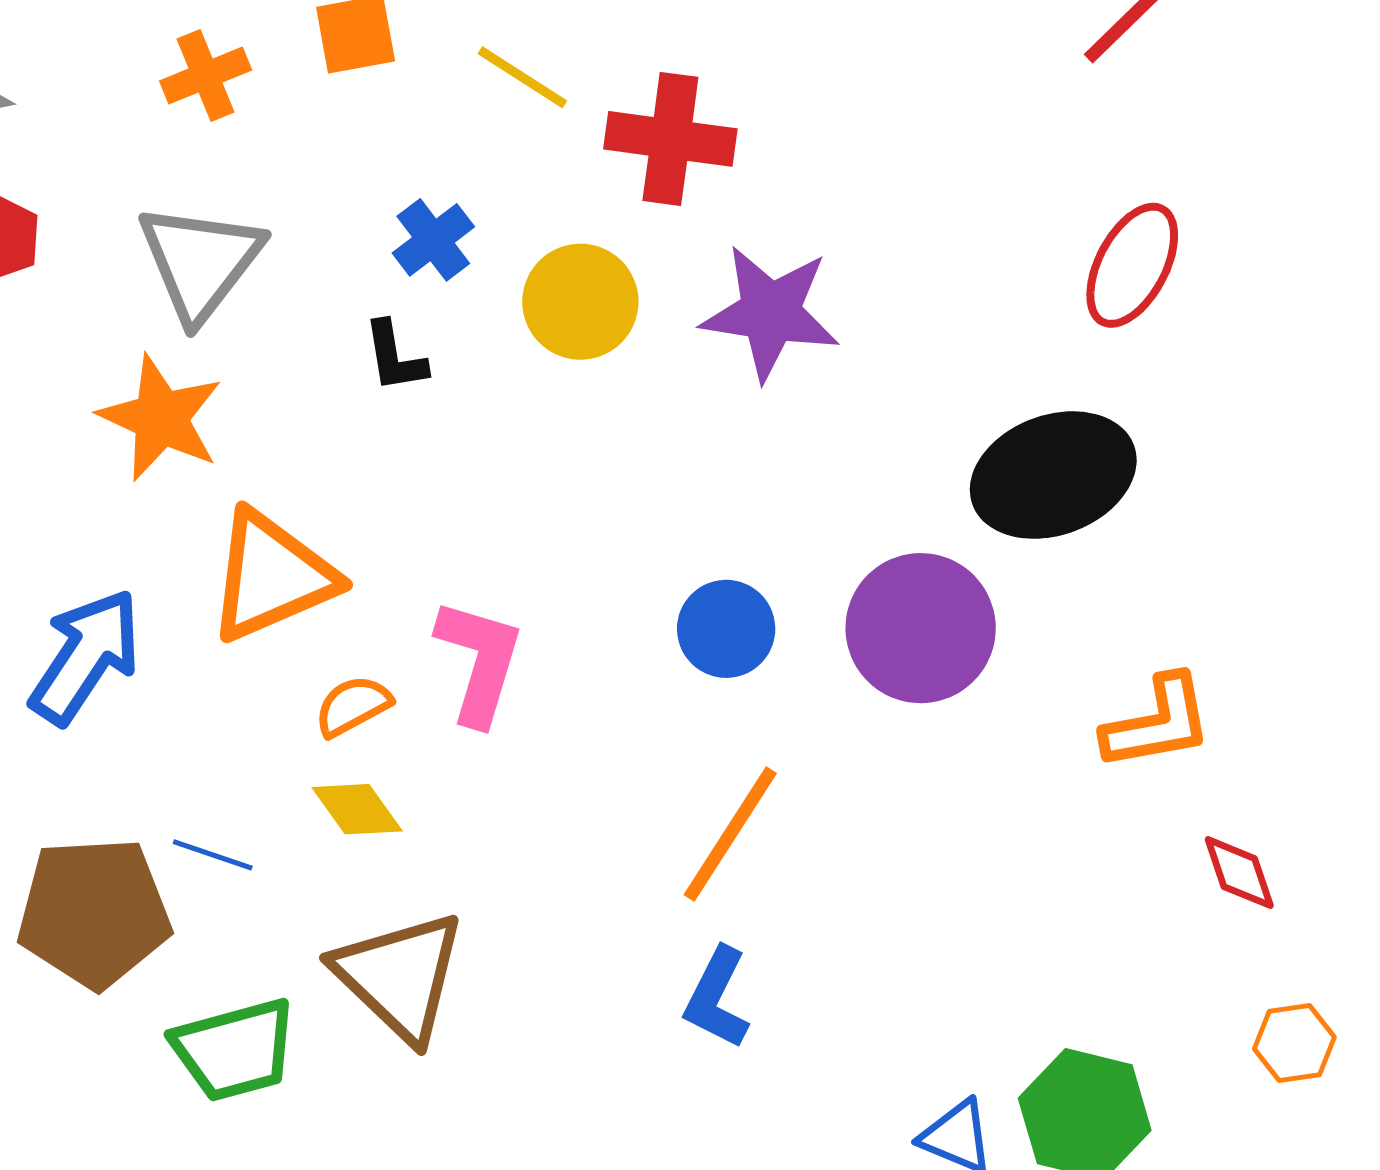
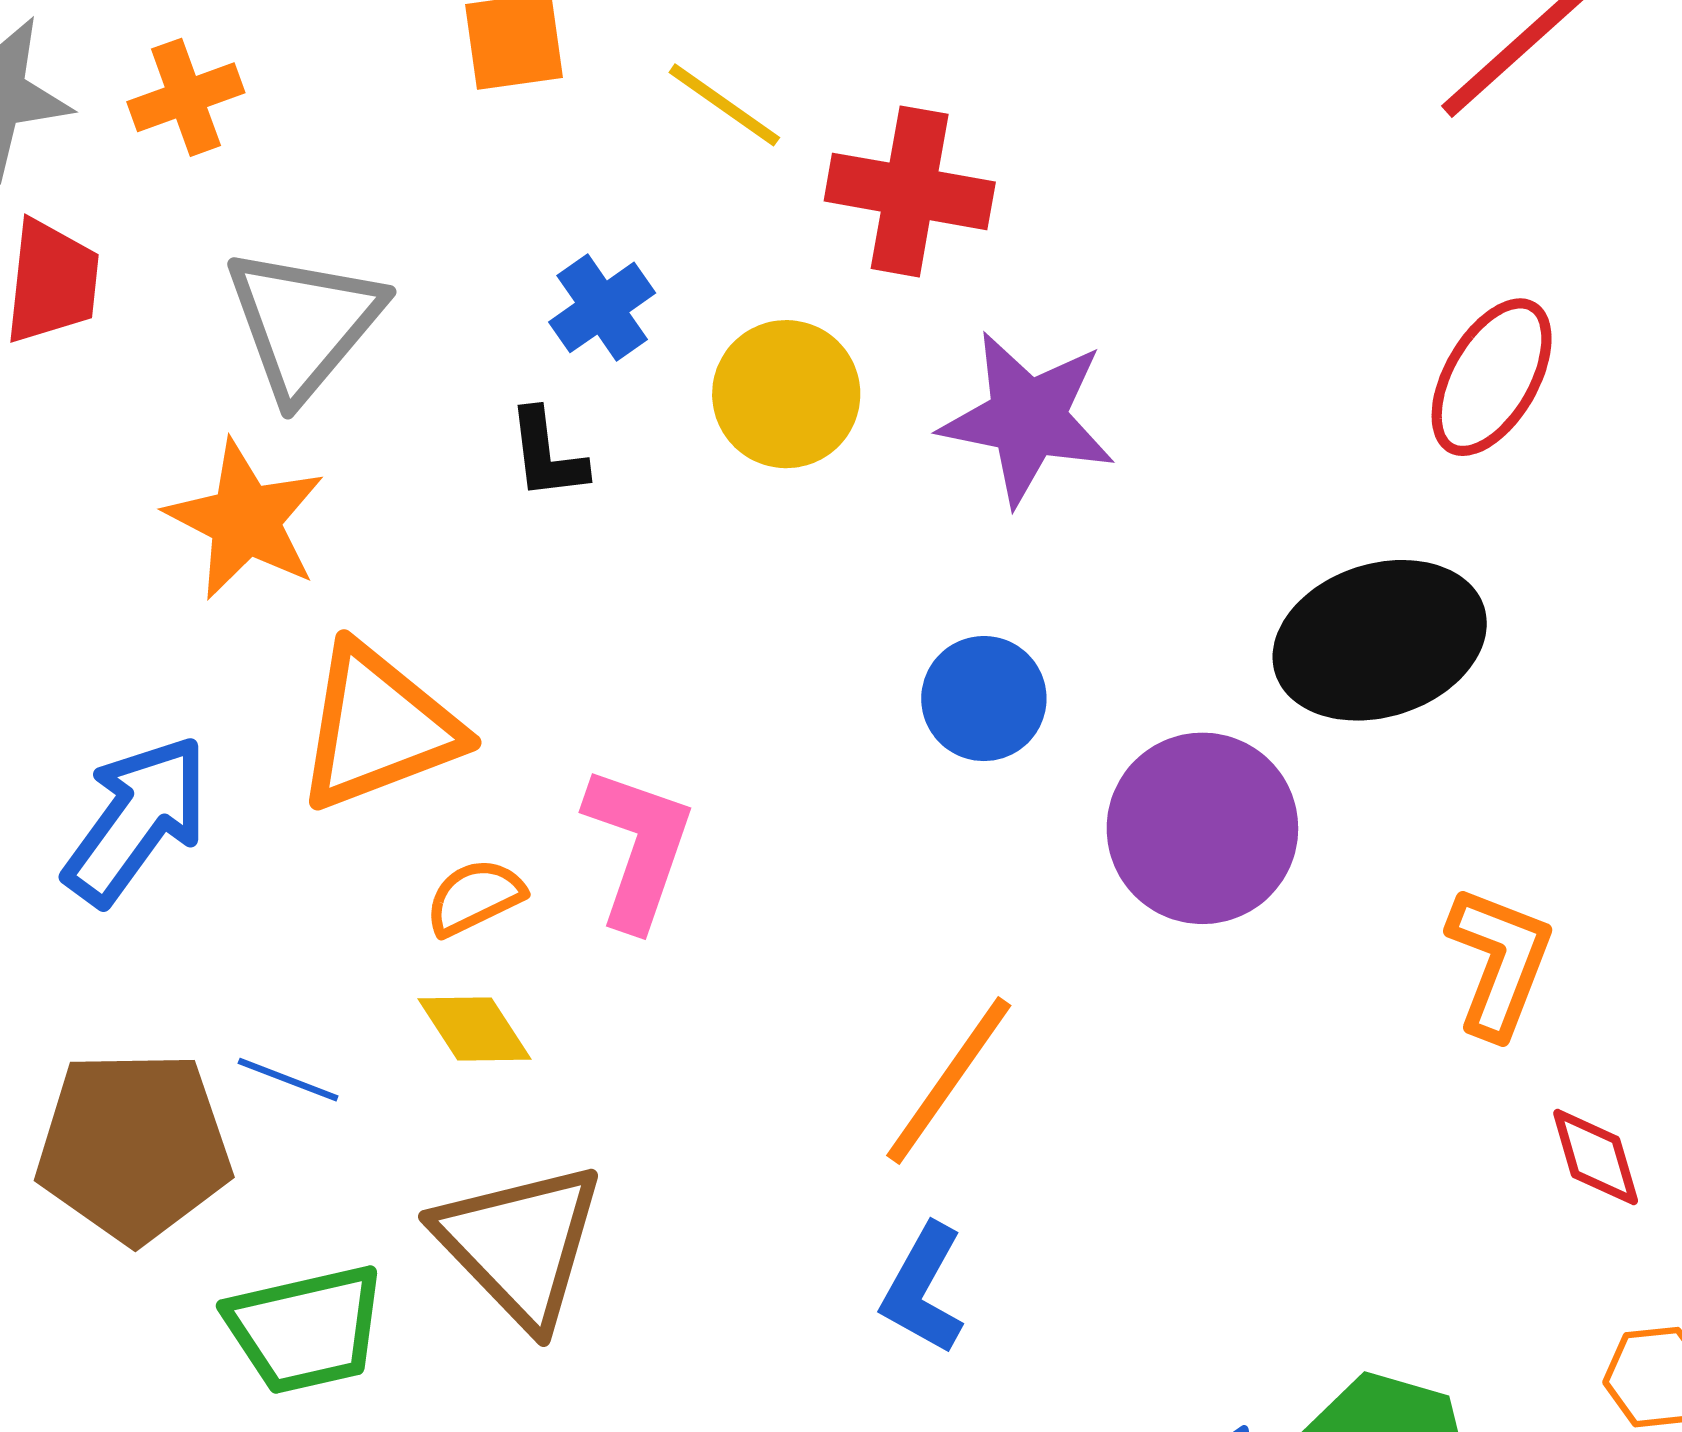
orange cross: (206, 75) -> (186, 97), moved
blue circle: (726, 629) -> (984, 699), moved
orange L-shape: (1158, 723) -> (1499, 962), turned -61

